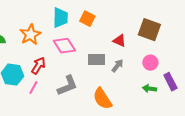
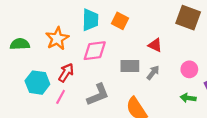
brown square: (149, 30) -> (188, 18), moved
pink diamond: (64, 46) -> (95, 51), turned -65

